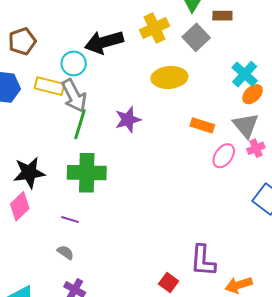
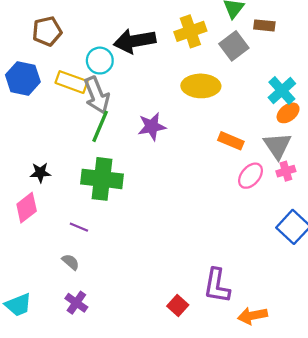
black star: (29, 173) -> (40, 173), size x0.6

